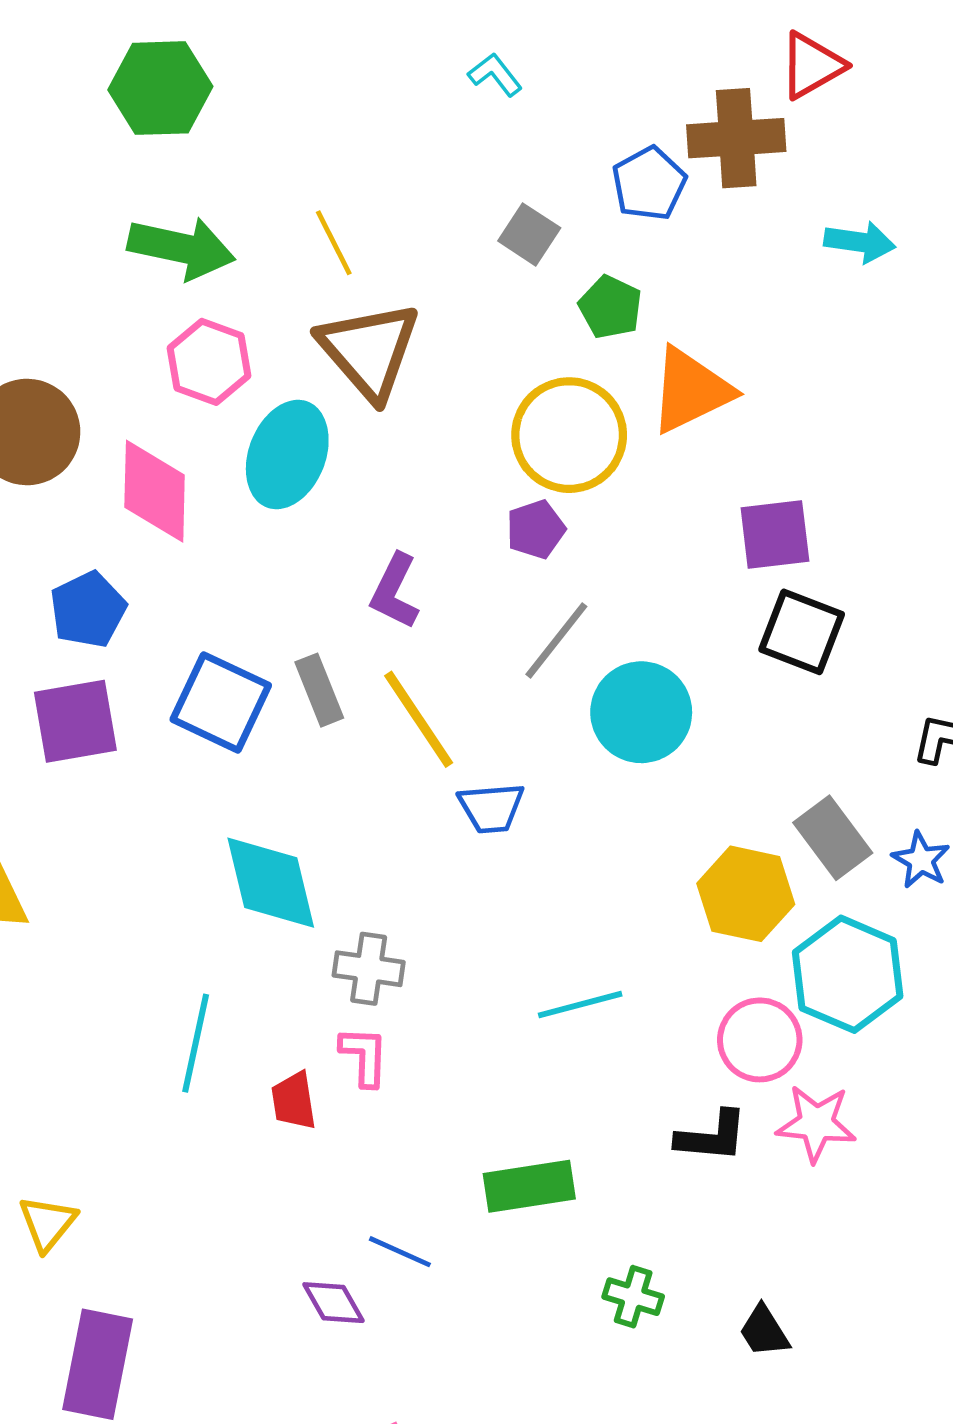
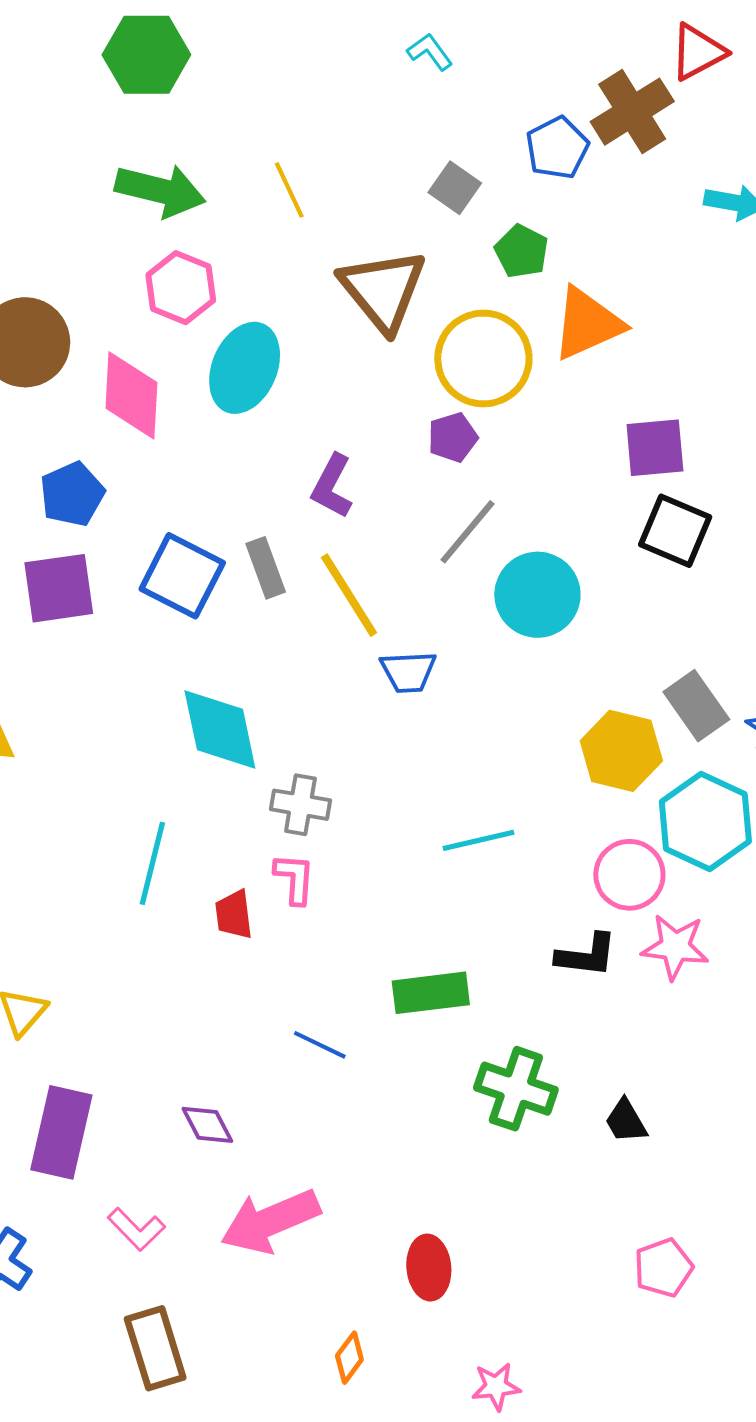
brown cross: (736, 138) -> (632, 112), turned -30
brown triangle: (369, 350) -> (383, 290), moved
green cross: (633, 1297) -> (516, 1089), size x1.6
purple diamond: (333, 1303) -> (207, 1125), moved

